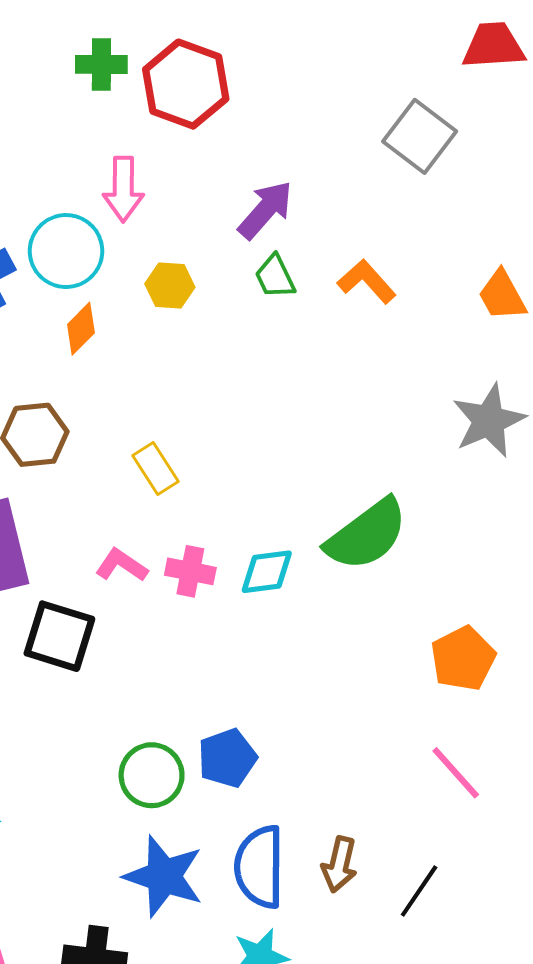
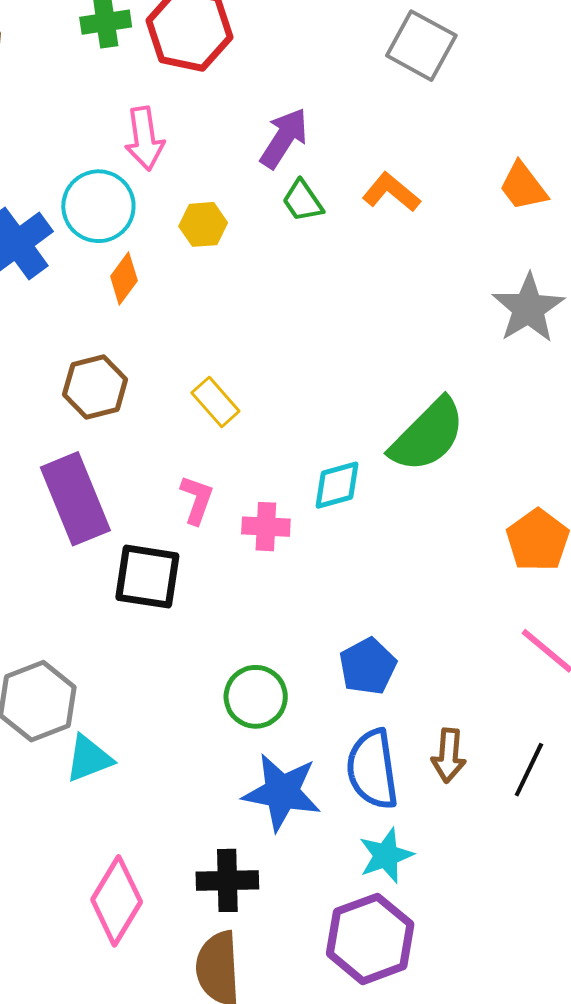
pink L-shape: (121, 565) -> (197, 500), turned 84
pink cross: (190, 571) -> (266, 527), moved
blue pentagon: (227, 758) -> (368, 666), moved

